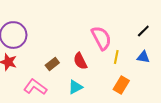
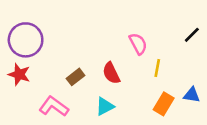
pink semicircle: (101, 38) -> (138, 44), size x0.7
blue triangle: (143, 57) -> (192, 95), moved

